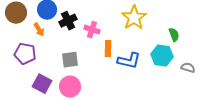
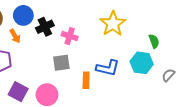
orange rectangle: (108, 49) -> (86, 80), moved
gray square: (70, 60) -> (61, 63), moved
gray semicircle: (188, 68) -> (168, 75), turned -64

